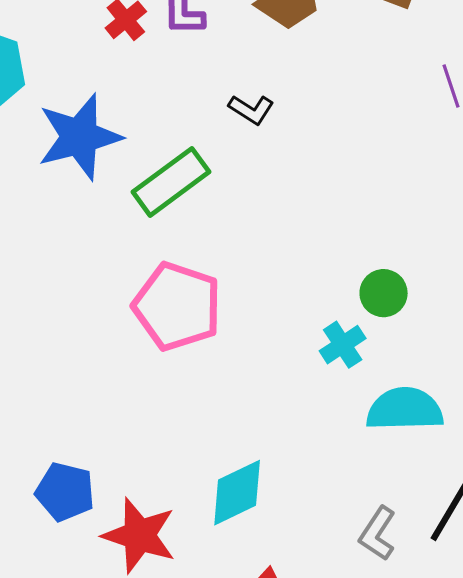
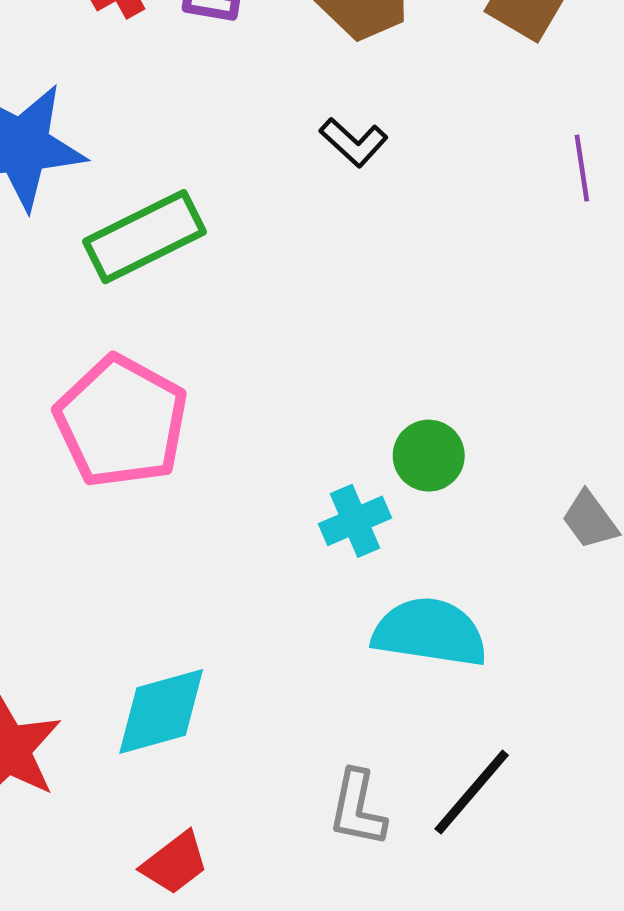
black L-shape: (251, 109) -> (354, 142), moved
gray L-shape: (378, 534) -> (357, 808), turned -32

